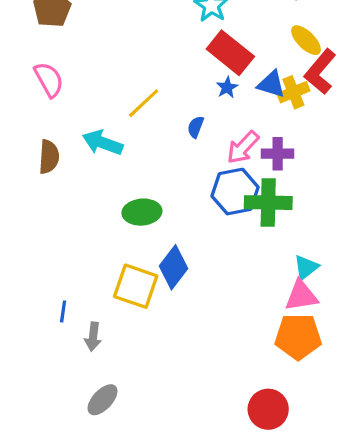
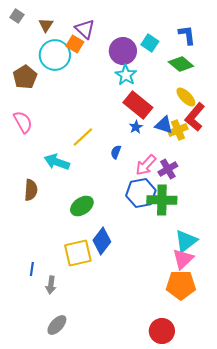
purple cross: (278, 154) -> (168, 169), turned -30
brown semicircle: (49, 157) -> (31, 190), moved
green ellipse: (142, 212) -> (82, 206), turned -30
cyan triangle: (306, 267) -> (186, 241), size x1.4
yellow square: (136, 286) -> (78, 253), turned -32
pink triangle: (301, 296) -> (183, 259), turned -35

